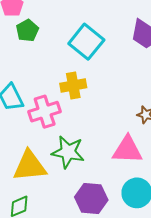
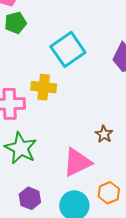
pink triangle: (127, 150) -> (77, 162), turned -44
purple hexagon: (91, 198) -> (30, 198), size x0.7

